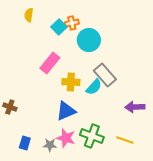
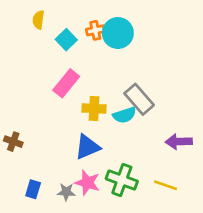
cyan square: (59, 27) -> (66, 40), moved
cyan circle: (89, 40) -> (118, 33), moved
cyan semicircle: (94, 87) -> (124, 115), turned 30

